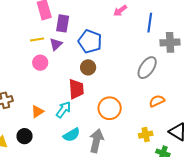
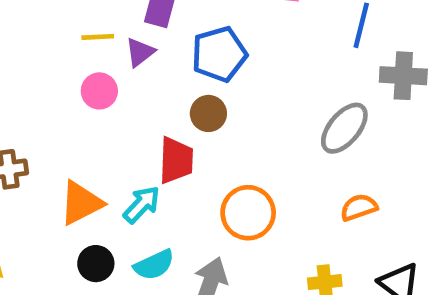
blue pentagon: (90, 41) -> (219, 54), turned 30
orange triangle: (37, 112) -> (81, 203), size x1.5
black circle: (25, 136) -> (96, 264), moved

